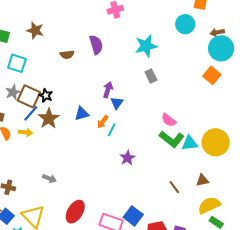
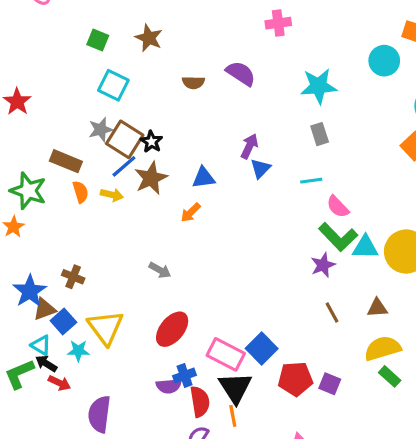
purple semicircle: (96, 45) -> (241, 73), turned -48
orange arrow: (103, 122) -> (191, 213), moved
cyan line: (112, 130) -> (311, 181), moved, turned 48
purple star: (127, 158) -> (323, 265), moved
gray arrow: (49, 178) -> (160, 270), moved

